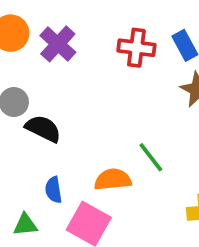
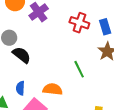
green line: (151, 157) -> (79, 69), moved

